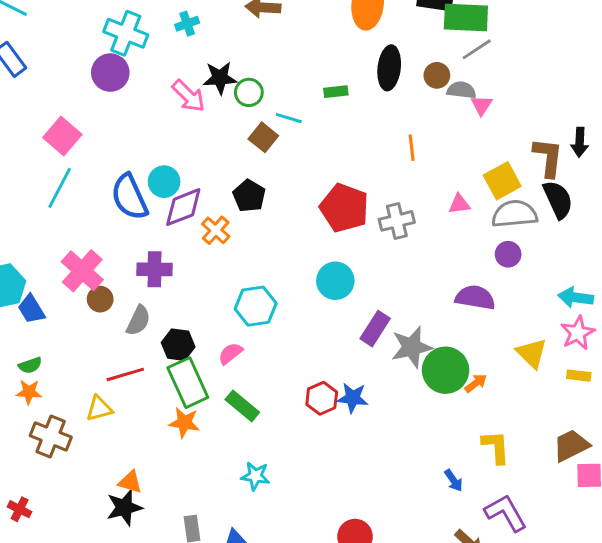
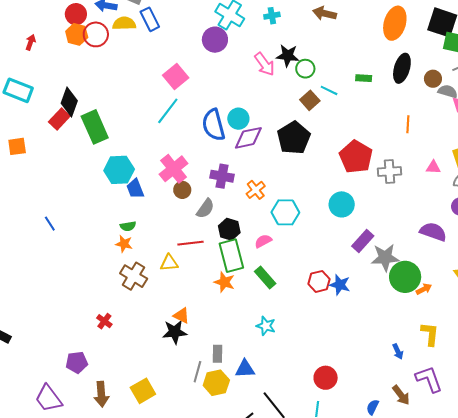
black pentagon: (249, 196) -> (294, 138), size x1.5
orange cross: (216, 230) -> (256, 190), moved

